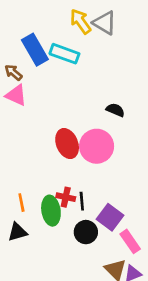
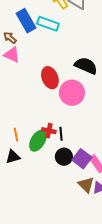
black semicircle: (115, 110) -> (86, 66), size x1.6
red ellipse: (67, 144) -> (50, 78), moved
green ellipse: (51, 211) -> (38, 141), turned 40
purple square: (110, 217) -> (82, 159), moved

